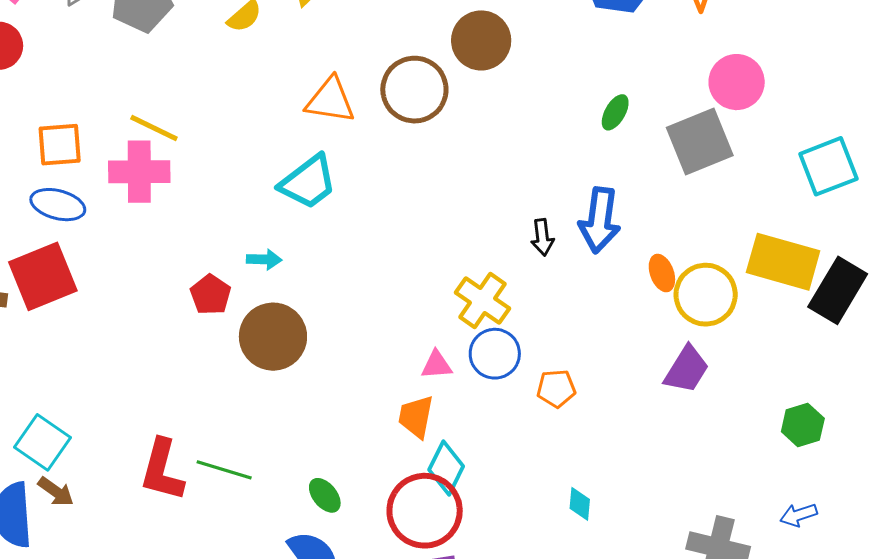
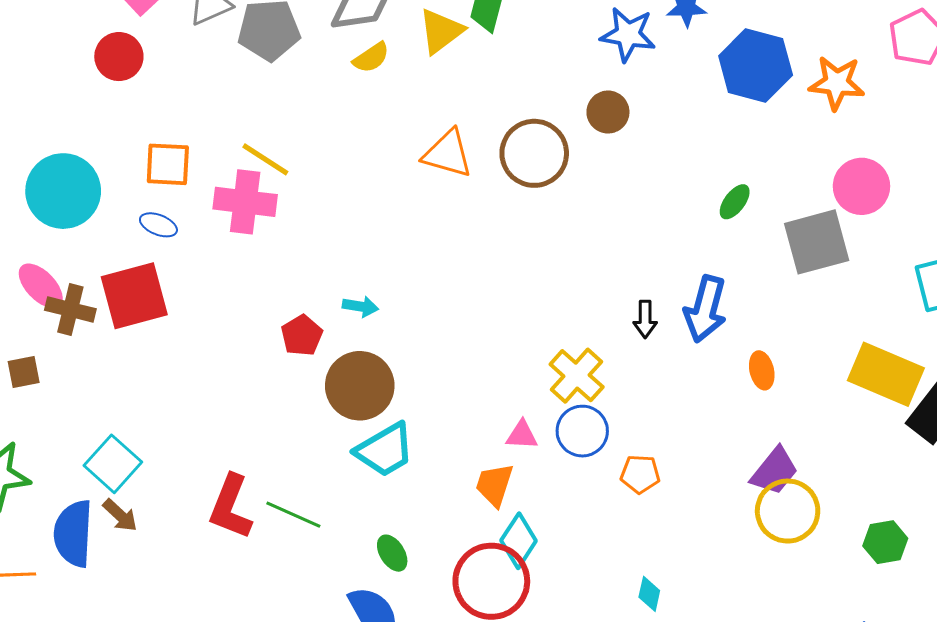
brown circle: (481, 40) -> (608, 112), size x0.7
cyan trapezoid: (308, 182) -> (385, 450), moved
blue ellipse: (58, 205) -> (158, 225), size x0.7
yellow circle: (706, 295) -> (788, 511), moved

